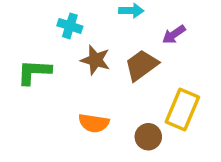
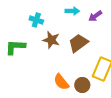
purple arrow: (174, 34) -> (95, 16), moved
orange semicircle: (94, 123) -> (61, 82), moved, turned 42

